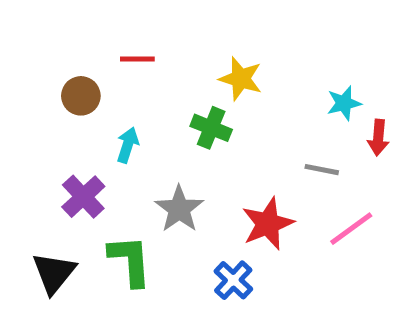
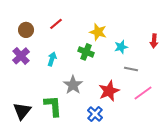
red line: (137, 59) -> (56, 24), turned -40
brown circle: (81, 96) -> (26, 30), moved
cyan star: (344, 103) -> (121, 47), moved
red arrow: (378, 138) -> (154, 41), moved
purple cross: (83, 197) -> (21, 56), moved

